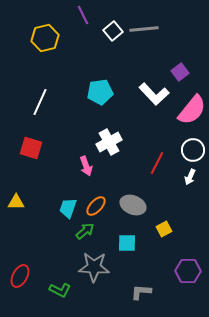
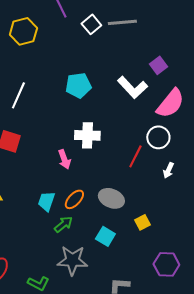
white cross: (109, 142) -> (87, 135), turned 30
white circle: (193, 150) -> (158, 137), moved
cyan square: (127, 243) -> (105, 236), turned 30

